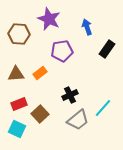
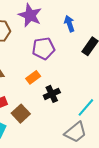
orange rectangle: (40, 73) -> (33, 77), moved
gray trapezoid: (78, 120) -> (76, 132), moved

